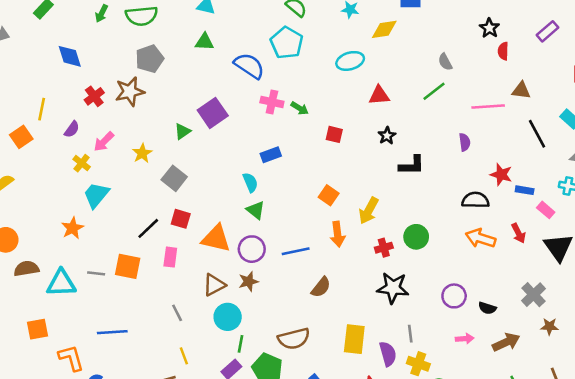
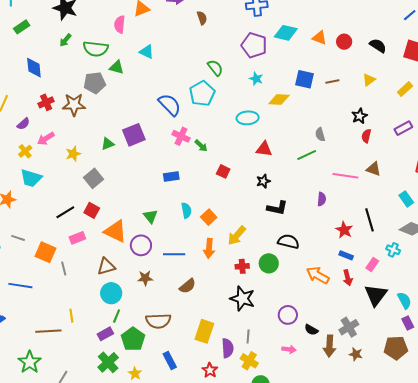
green triangle: (204, 42) -> (117, 67), moved
black line: (537, 134) -> (370, 220), moved
cyan semicircle: (250, 182) -> (186, 210), moved
blue rectangle: (525, 190) -> (346, 255), moved
cyan trapezoid: (96, 195) -> (31, 178), turned -125
black semicircle: (475, 200) -> (288, 242), moved
pink rectangle: (546, 210) -> (372, 264), turned 72
pink rectangle: (170, 257) -> (77, 238), turned 49
orange square: (128, 266) -> (46, 252), moved
brown star: (248, 281) -> (145, 278), moved
gray line: (177, 313) -> (64, 268), moved
brown arrow: (506, 342) -> (330, 346), moved, turned 105

